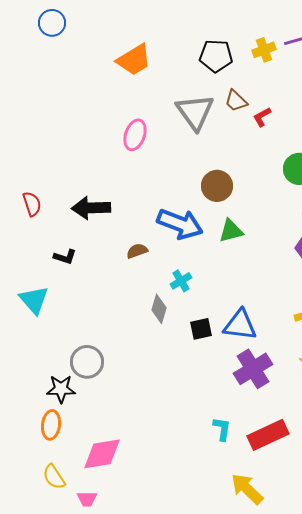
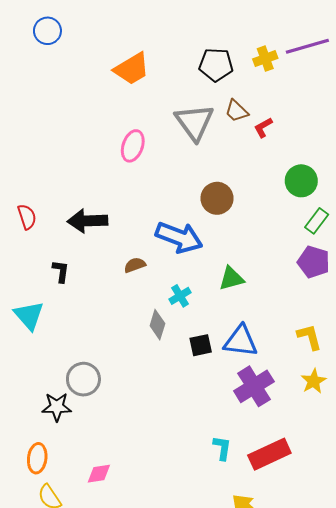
green triangle: (231, 231) -> (231, 278), moved
black L-shape: (65, 257) -> (61, 271), turned -100
orange ellipse: (51, 425) -> (37, 458), moved
pink diamond: (102, 454) -> (99, 474), size x0.6

